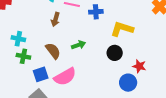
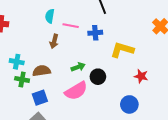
brown semicircle: (53, 51) -> (42, 71), moved, turned -60
black circle: (115, 53) -> (98, 77), moved
red star: (139, 66) -> (141, 76), moved
pink semicircle: (65, 77) -> (76, 91), moved

